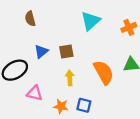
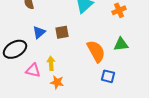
yellow arrow: (70, 78) -> (51, 63), moved
blue square: (84, 105) -> (108, 76), moved

